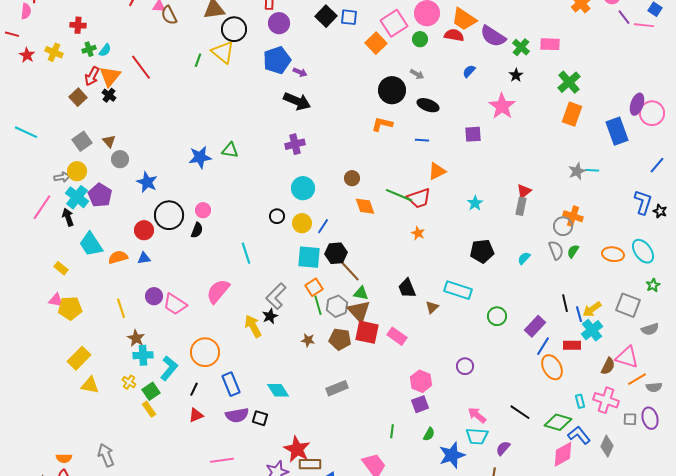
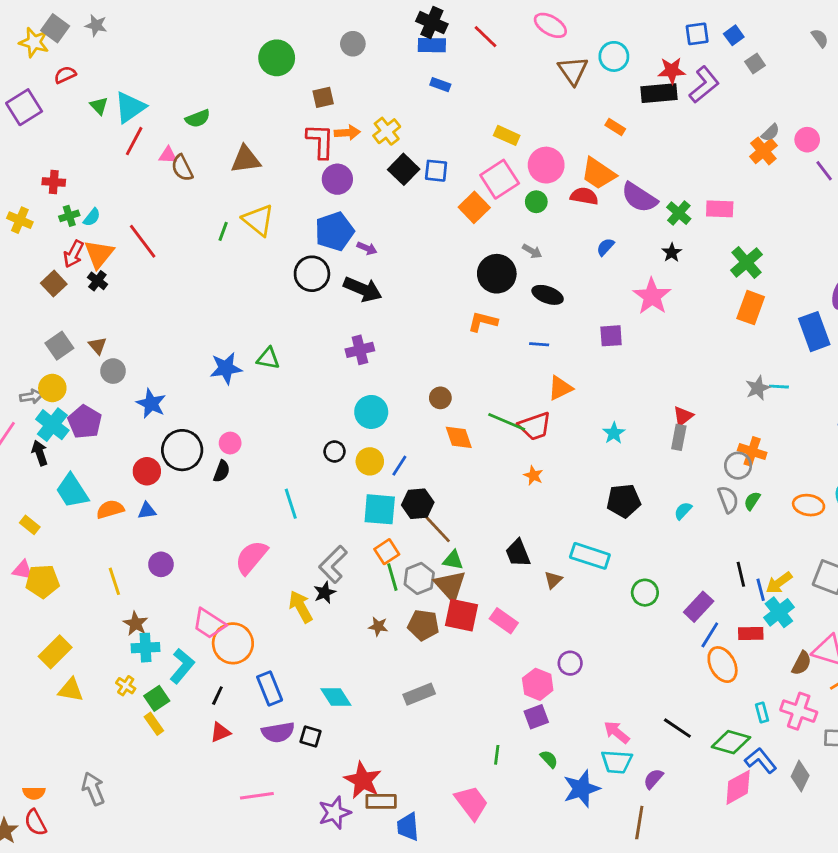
black circle: (234, 29) -> (312, 274), moved
pink trapezoid: (175, 304) -> (209, 624), moved
purple circle: (465, 366) -> (570, 663), moved
green semicircle: (429, 434) -> (549, 759), turned -72

